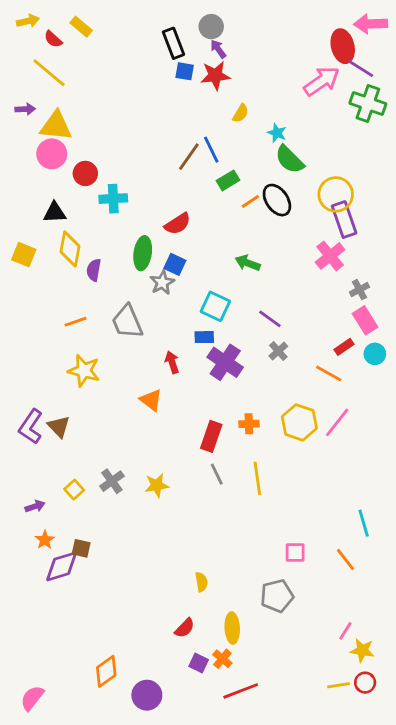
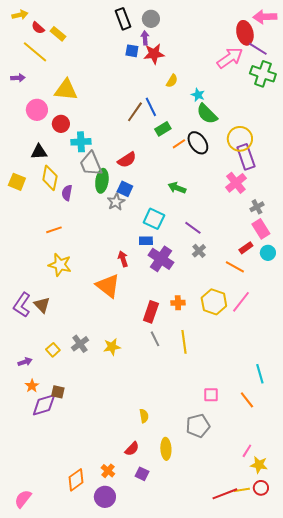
yellow rectangle: (81, 27) -> (58, 34), moved
black rectangle: (173, 43) -> (123, 19), moved
purple arrow: (218, 49) -> (145, 38), moved, turned 32
yellow triangle: (56, 126) -> (66, 90), moved
gray trapezoid: (127, 322) -> (91, 164), moved
orange triangle: (151, 400) -> (108, 286), size x1.5
orange cross: (222, 659) -> (108, 471), moved
red line: (241, 691) -> (225, 494), moved

